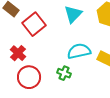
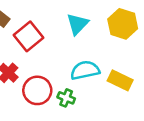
red circle: (29, 77) -> (37, 90), moved

